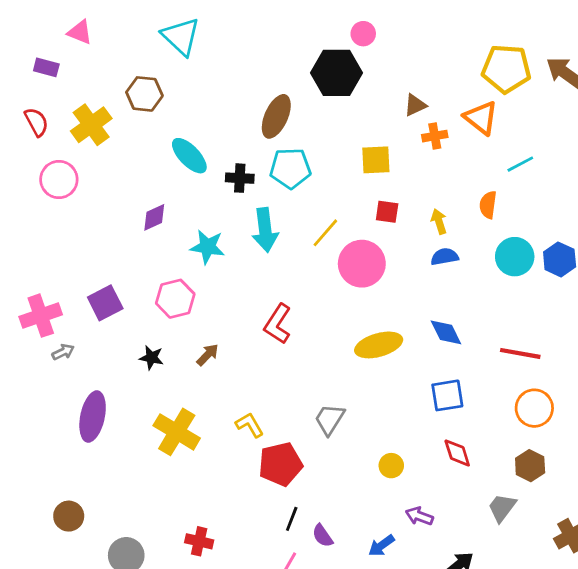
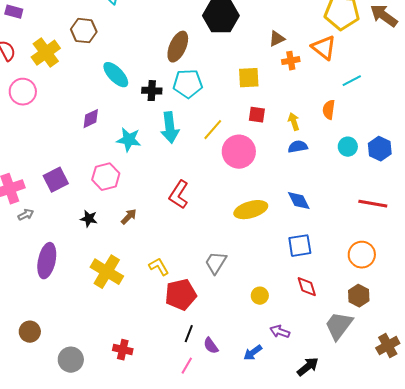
cyan circle: (515, 257) -> (348, 147), size x0.7
red line: (520, 353) -> (373, 204), moved
gray trapezoid: (502, 508) -> (339, 326), size x1.4

